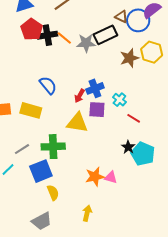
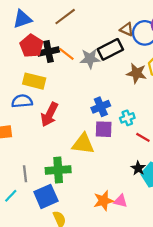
brown star: (129, 58) -> (137, 73), turned 30
blue semicircle: (48, 85) -> (22, 101), moved, turned -54
red arrow: (80, 96) -> (50, 114), moved, size x1.6
cyan cross: (119, 100) -> (127, 118), turned 32
yellow rectangle: (31, 110) -> (34, 81), moved
gray line: (22, 149) -> (25, 174), turned -63

